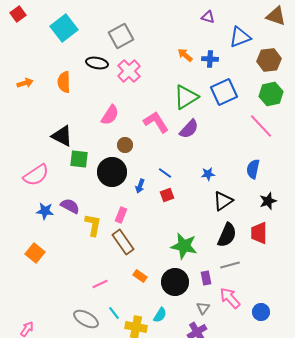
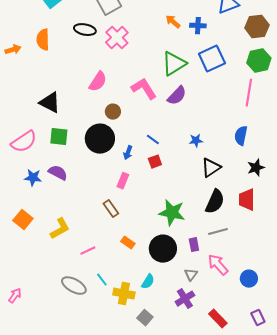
orange semicircle: (64, 82) -> (43, 40), moved
pink line: (261, 126) -> (249, 93), turned 52
green square: (79, 159) -> (59, 137), moved
pink rectangle: (121, 215) -> (123, 181), moved
yellow L-shape: (93, 225) -> (60, 229), moved, turned 50
brown rectangle: (123, 242) -> (111, 209), size x0.7

